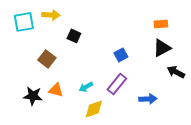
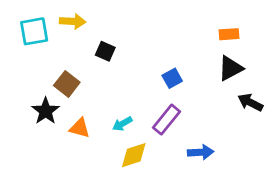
black star: (33, 96) -> (46, 111), moved, turned 30
blue arrow: (148, 99) -> (201, 152), moved

